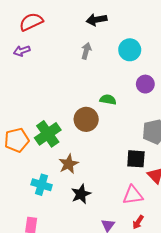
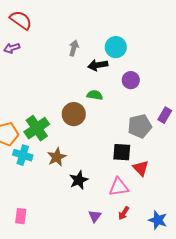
black arrow: (97, 20) -> (98, 65), moved
red semicircle: (31, 22) -> (21, 20), turned 60
cyan cross: (42, 185) -> (23, 155), moved
black star: (81, 194) -> (79, 180), moved

